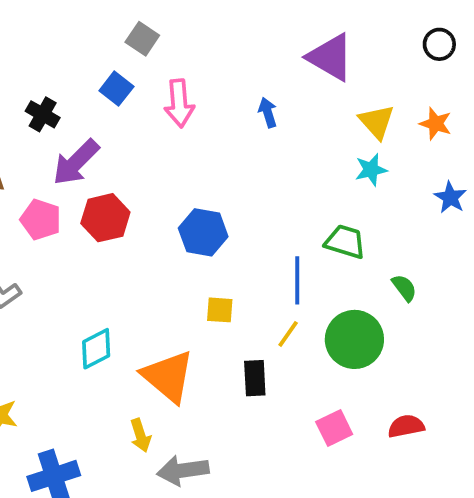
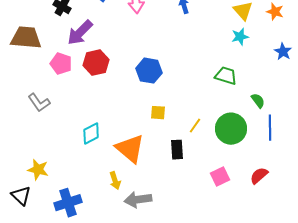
blue line: (297, 280) -> (270, 128), moved
red semicircle: (406, 426) -> (259, 176), turned -30

